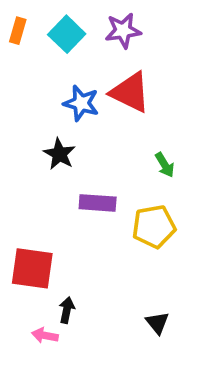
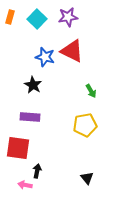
purple rectangle: (98, 203) -> (30, 117), moved

